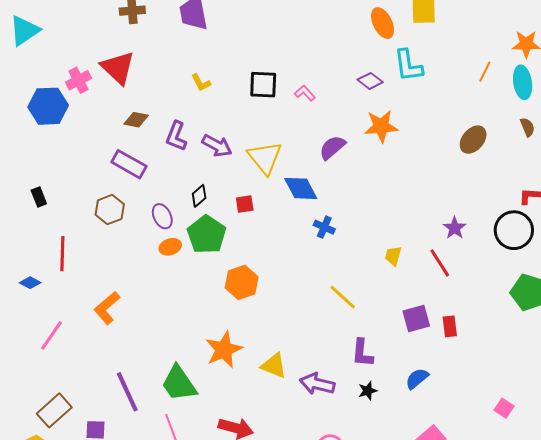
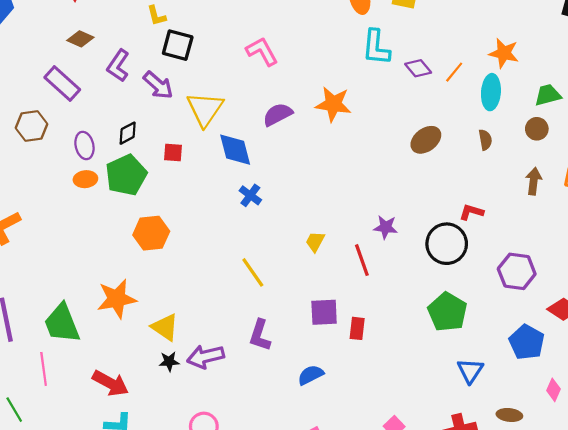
purple diamond: (370, 81) -> (418, 68), moved
black square: (263, 85) -> (178, 45), moved
pink L-shape: (305, 93) -> (262, 51), size x1.5
purple star: (455, 228) -> (386, 227), turned 30
purple arrow: (317, 384) -> (206, 357), turned -40
black star: (368, 391) -> (169, 361), moved

